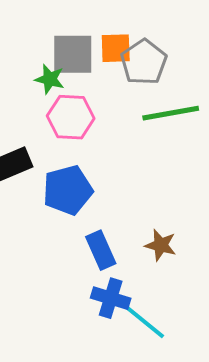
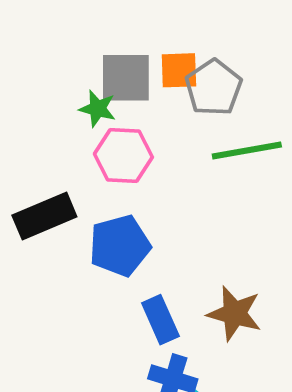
brown star: (161, 245) -> (234, 313), size x1.4

